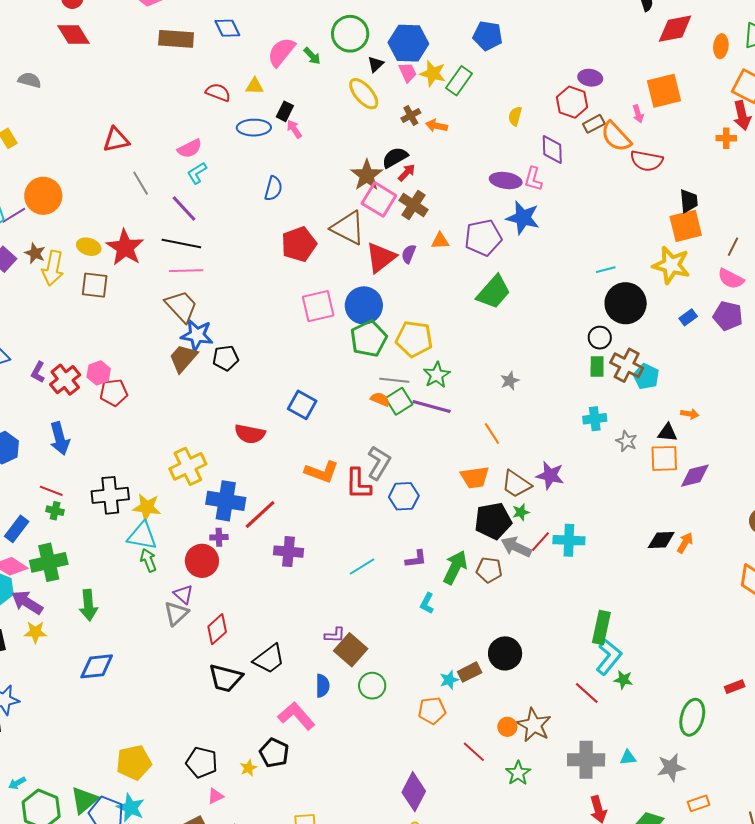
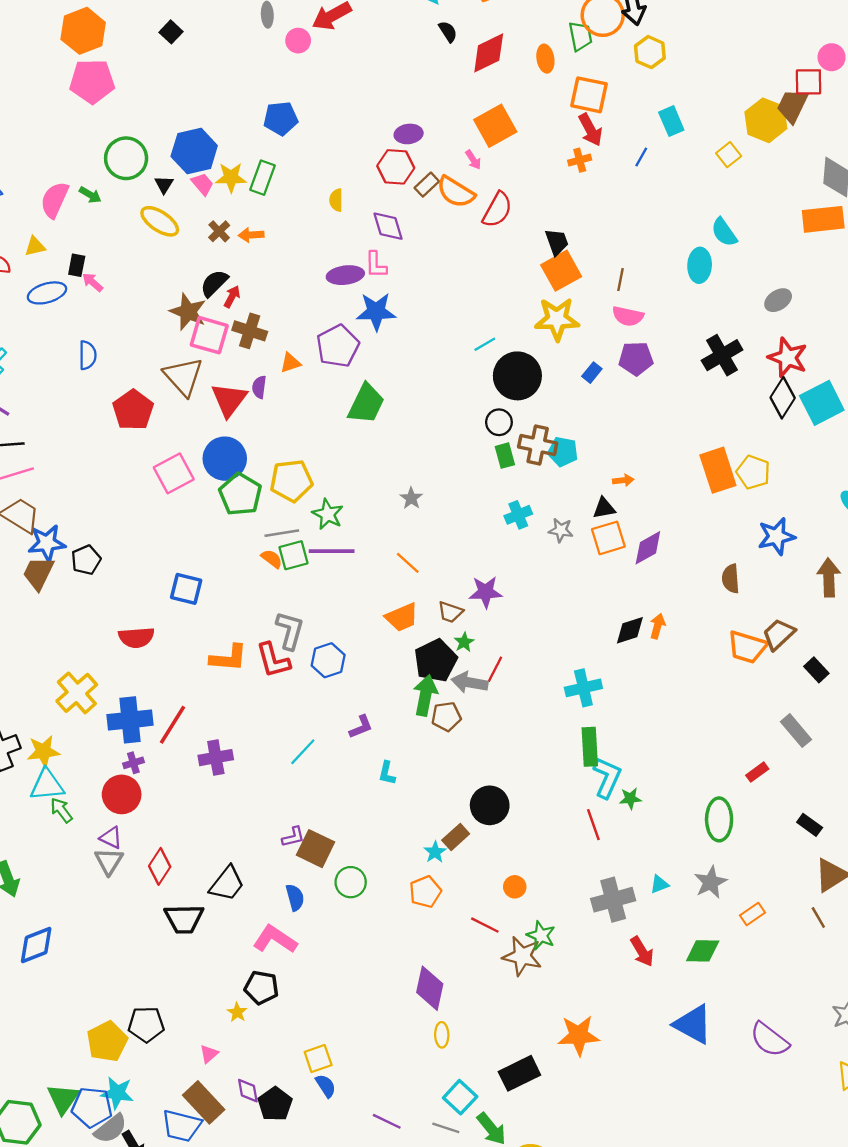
red semicircle: (647, 161) -> (497, 210), turned -56
brown triangle: (348, 228) -> (183, 377), turned 36
orange semicircle: (380, 399) -> (272, 559), turned 30
green square: (399, 401) -> (294, 555), turned 32
brown trapezoid: (516, 484) -> (450, 612), size x0.7
cyan cross: (569, 540) -> (583, 688), moved
green arrow: (455, 567) -> (425, 695), moved
red line: (587, 693) -> (593, 825), turned 44
brown star: (534, 725) -> (522, 956), moved
black pentagon: (202, 762) -> (146, 1024), moved

